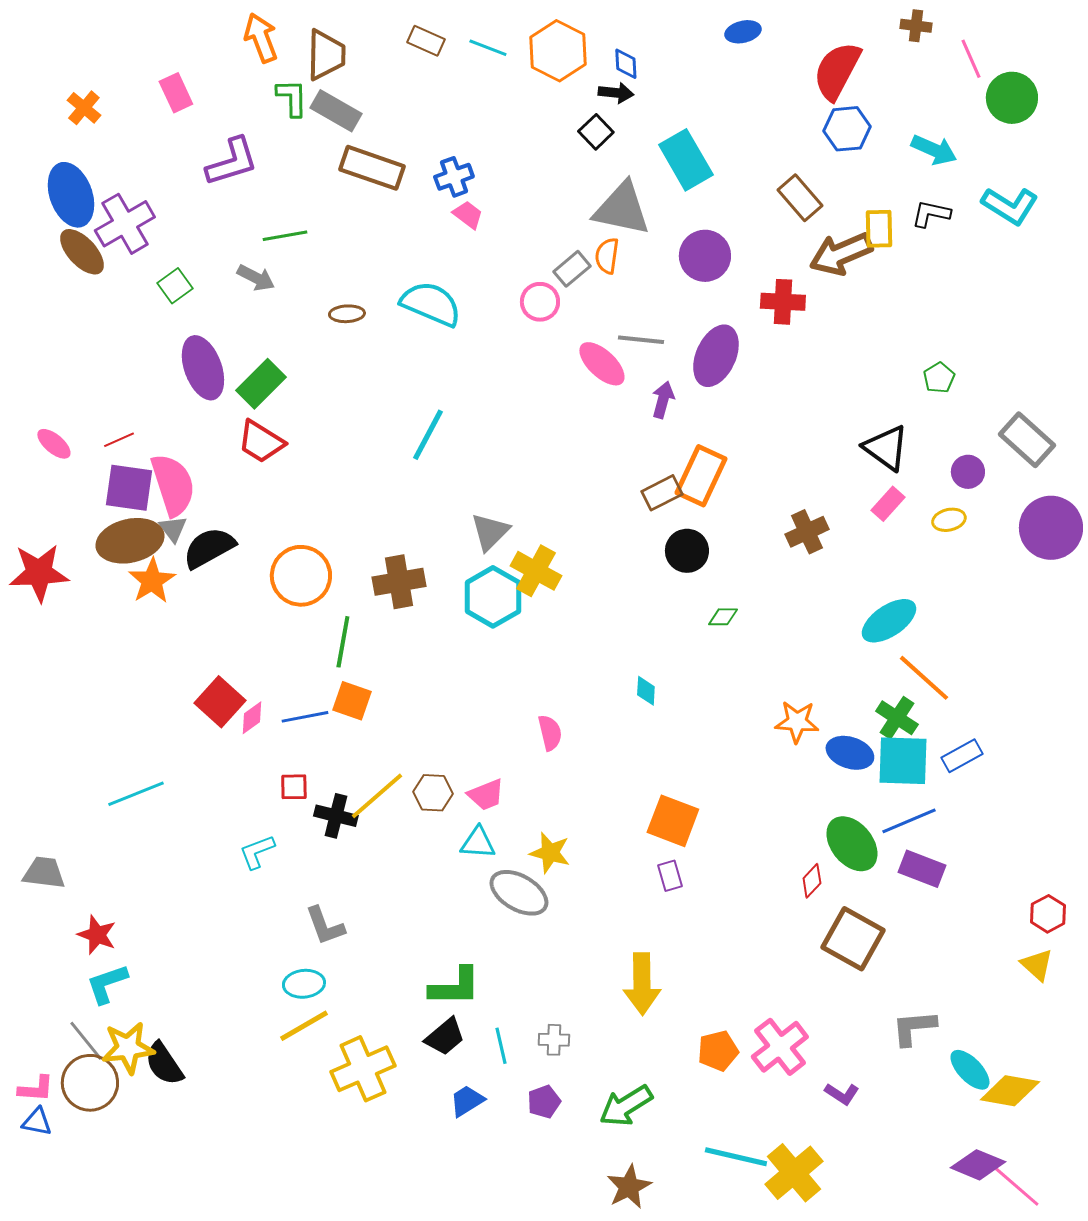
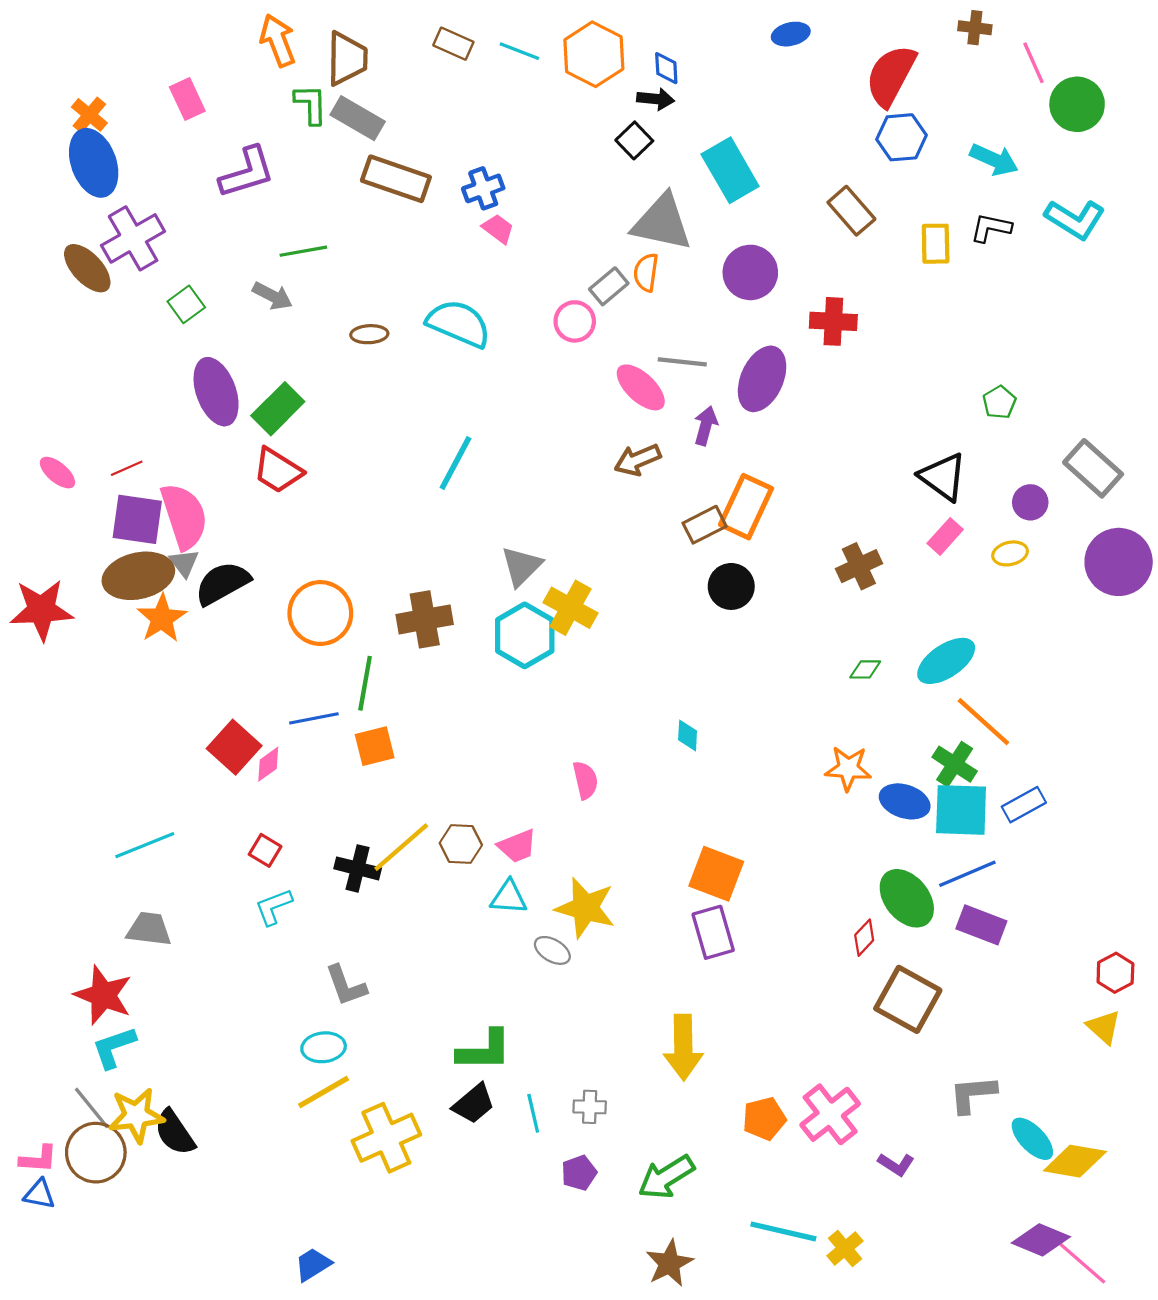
blue ellipse: (71, 195) -> (94, 163), moved
brown arrow: (841, 254) -> (638, 460), moved, size x0.7
green diamond: (723, 617) -> (865, 669), moved
orange square: (352, 701) -> (375, 746), turned -33
blue line: (305, 717) -> (314, 718), moved
red square: (294, 787) -> (265, 850), moved, turned 32
yellow star: (550, 853) -> (585, 908), size x1.4
gray trapezoid: (44, 873) -> (149, 929), moved
purple rectangle: (670, 876) -> (713, 932), size x1.6
gray ellipse: (519, 893) -> (552, 950), size x0.6
red star: (97, 935) -> (103, 995), size x1.4
blue trapezoid: (467, 1101) -> (313, 1264), moved
yellow cross: (794, 1173) -> (845, 1248), size x0.6

